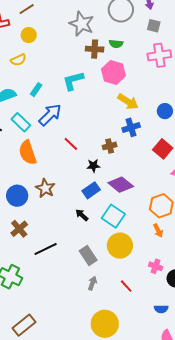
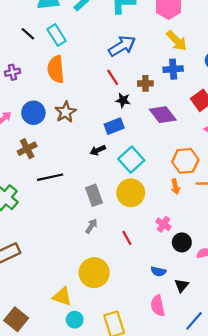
blue arrow: (50, 115) -> (122, 46), moved
red line: (71, 144) -> (113, 77), moved
purple diamond: (121, 185) -> (163, 115), moved
black arrow: (82, 215) -> (98, 150), turned -80

